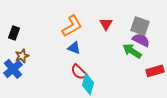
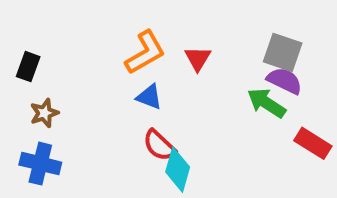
red triangle: (106, 24) -> (198, 59), moved
blue cross: (13, 69) -> (40, 164), moved, turned -36
red rectangle: (155, 71) -> (313, 143), turned 48

